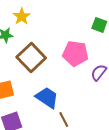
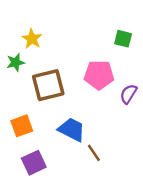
brown square: (31, 57) -> (48, 85), turned 36

